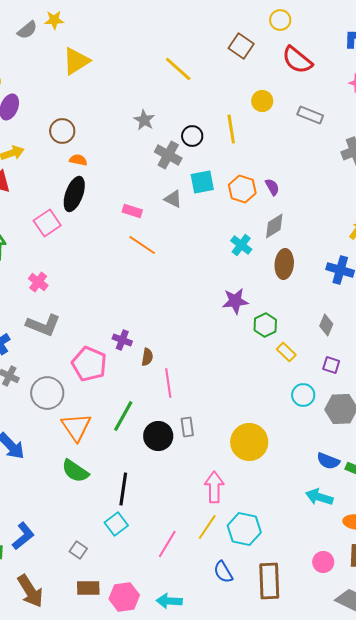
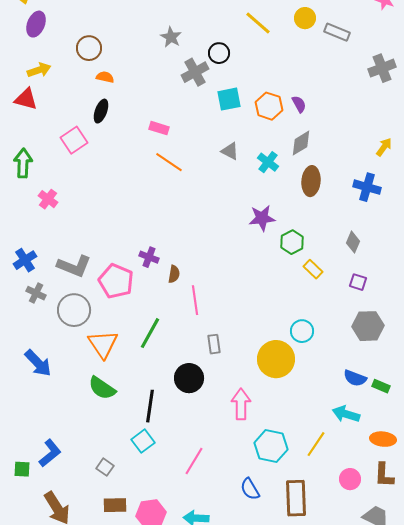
yellow circle: (262, 101) -> (305, 18), moved
yellow line: (231, 129) -> (258, 23), moved, turned -40
gray cross: (168, 155) -> (195, 72), turned 32
black ellipse: (74, 194) -> (101, 111), size x0.7
gray triangle: (173, 199) -> (230, 151), moved
pink cross: (38, 282) -> (48, 199), moved
gray L-shape: (43, 325) -> (74, 266), moved
cyan circle: (303, 395) -> (302, 331), moved
black circle: (158, 436) -> (189, 378), moved
yellow line: (207, 527) -> (316, 444), moved

